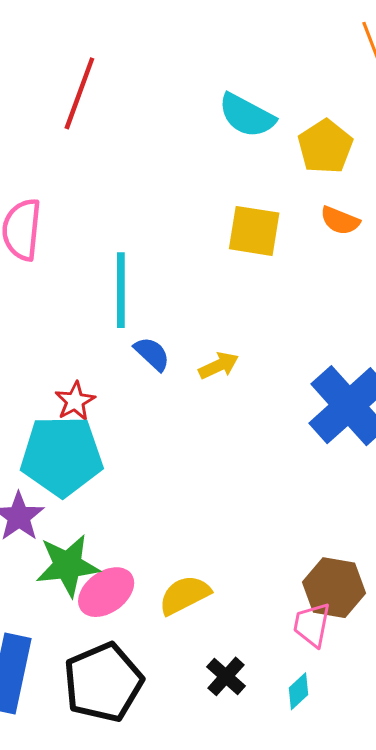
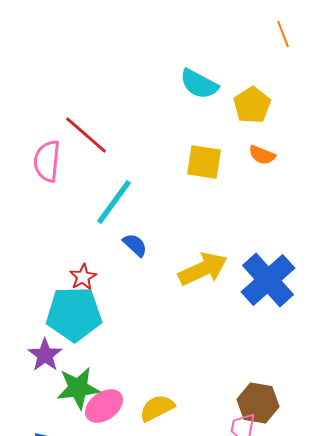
red line: (79, 93) -> (86, 135), moved, turned -69
cyan line: (121, 290) -> (114, 202), turned 36
yellow arrow: (219, 366) -> (203, 269), moved, size x1.8

